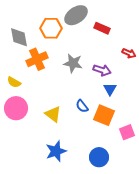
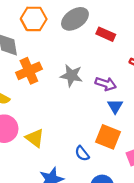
orange hexagon: (51, 28) -> (34, 19), moved
blue semicircle: (82, 106) -> (82, 153), moved
yellow triangle: (53, 114) -> (35, 138), moved

